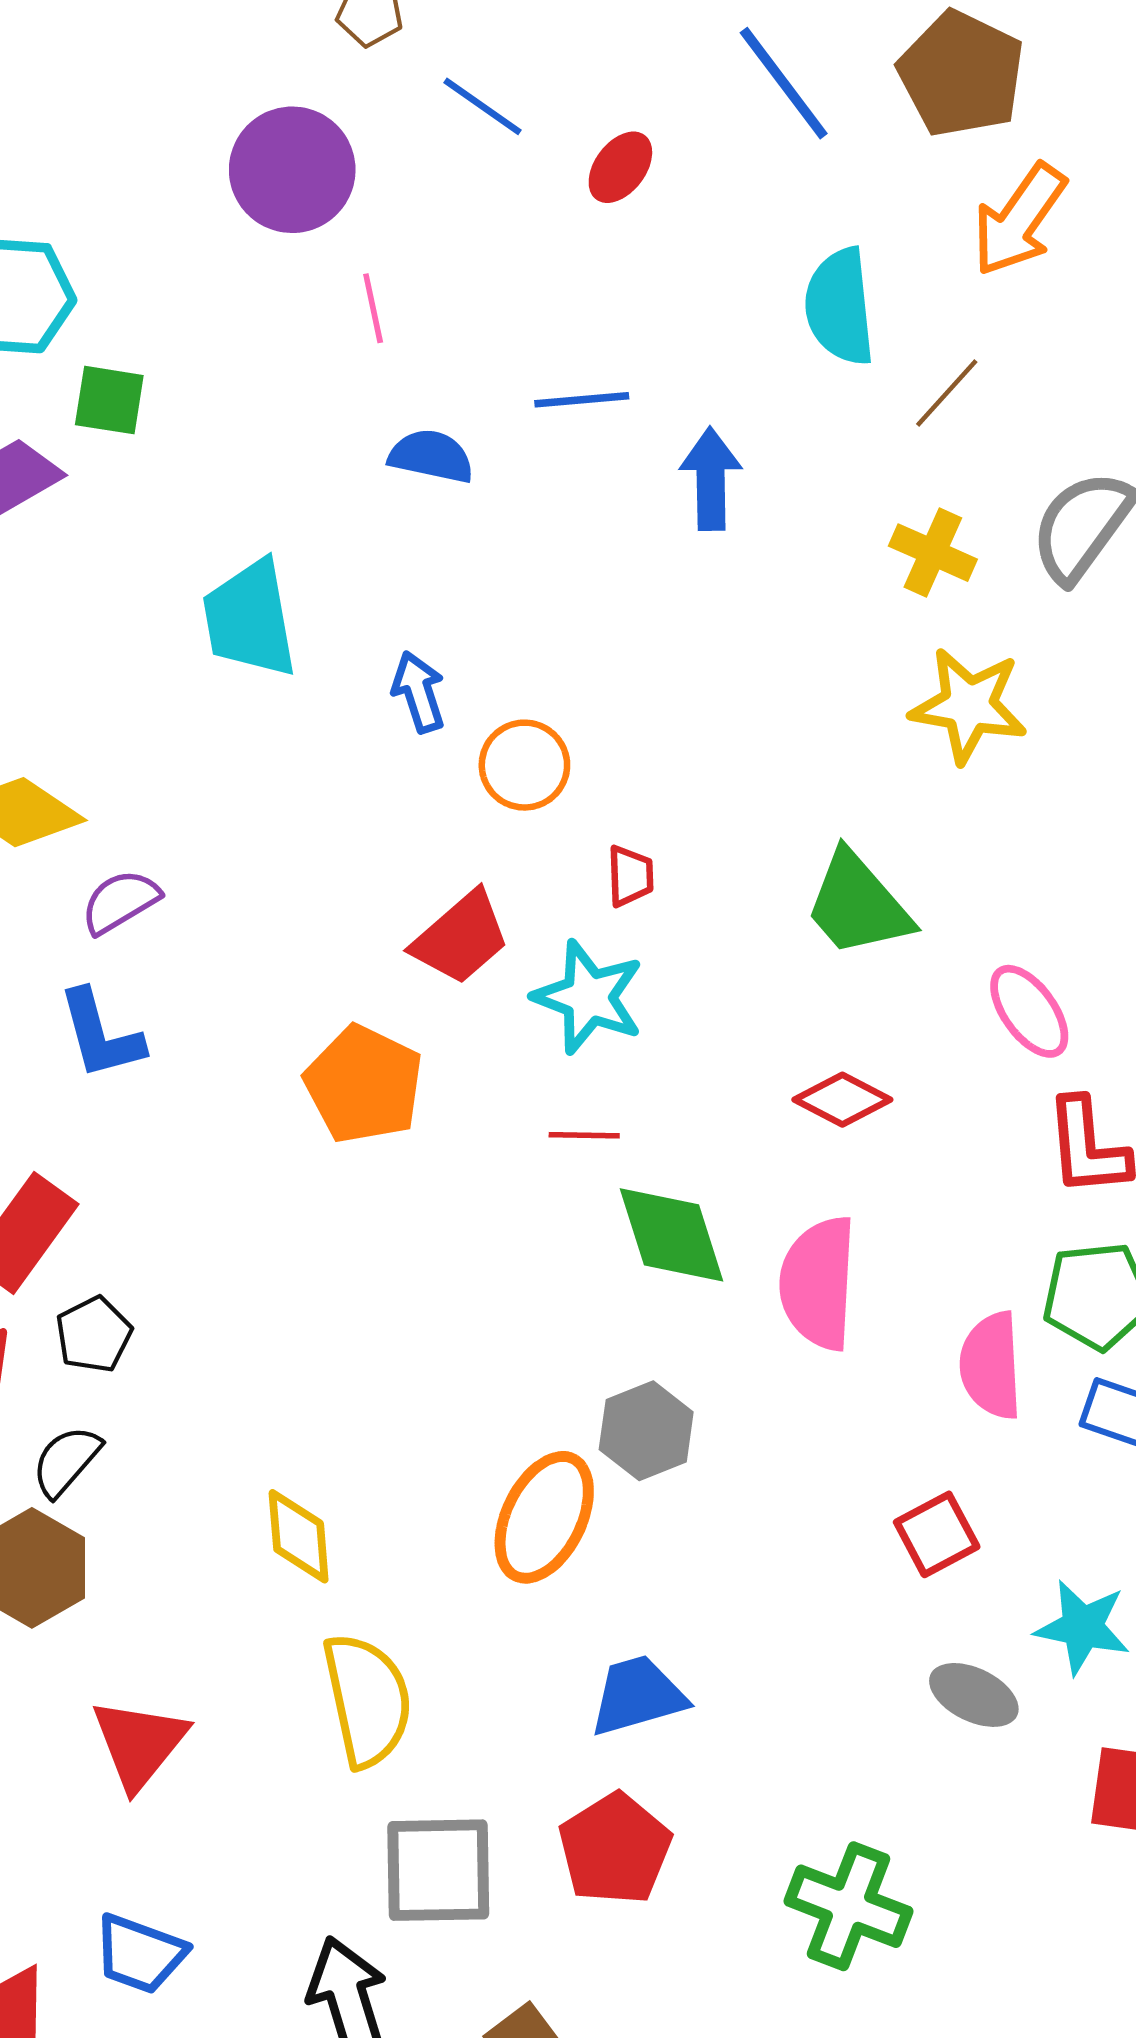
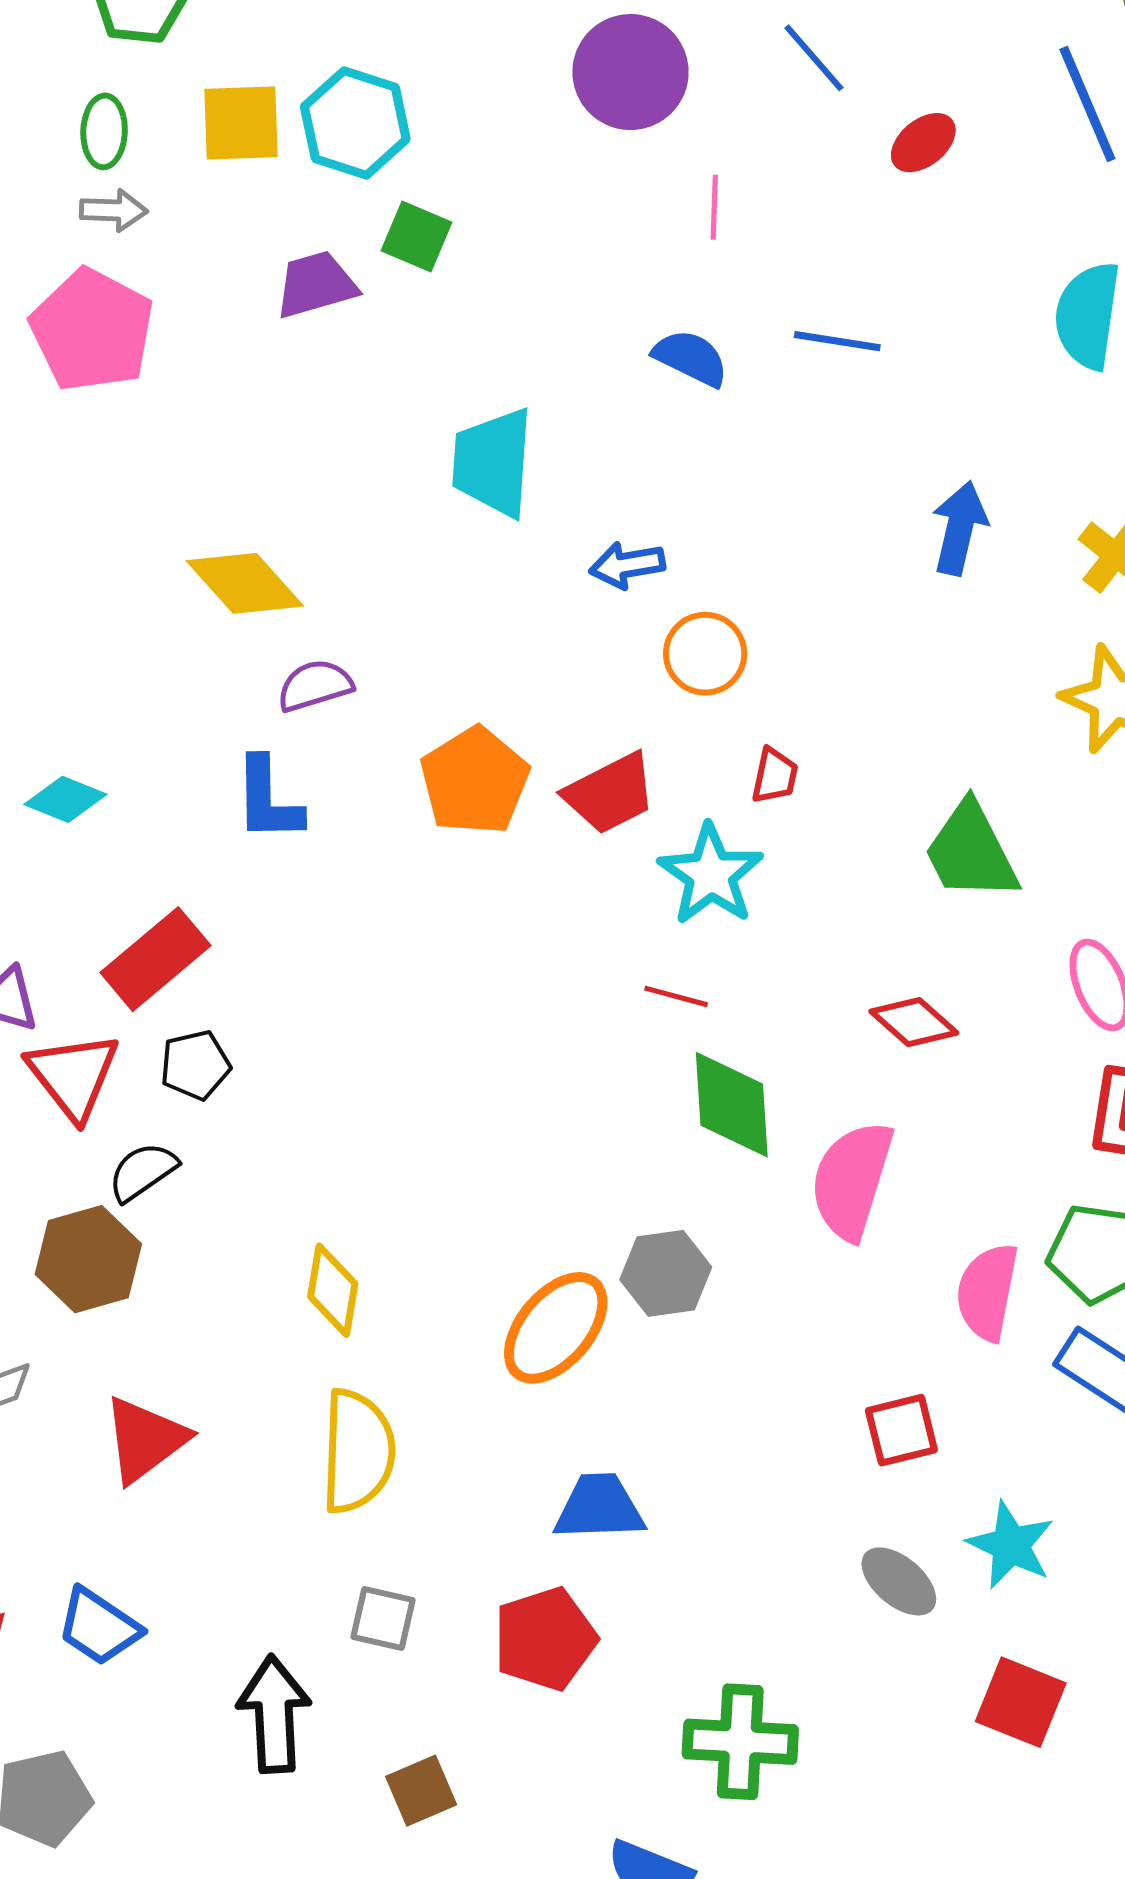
pink line: (373, 308) -> (714, 207), moved
blue arrow: (711, 479) -> (959, 528), moved
blue arrow: (419, 692) -> (627, 565), turned -96
orange pentagon: (364, 1084) -> (475, 781), moved
gray square: (438, 1870) -> (383, 1619), size x0.6
green cross: (848, 1906) -> (740, 1742), turned -32

